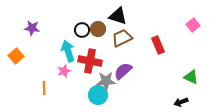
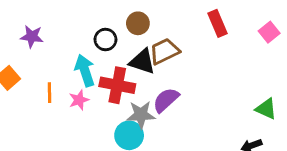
black triangle: (118, 16) -> (142, 62), moved
brown circle: (98, 29) -> (138, 23), moved
red rectangle: (158, 45) -> (218, 23), moved
orange line: (44, 88) -> (49, 93), moved

